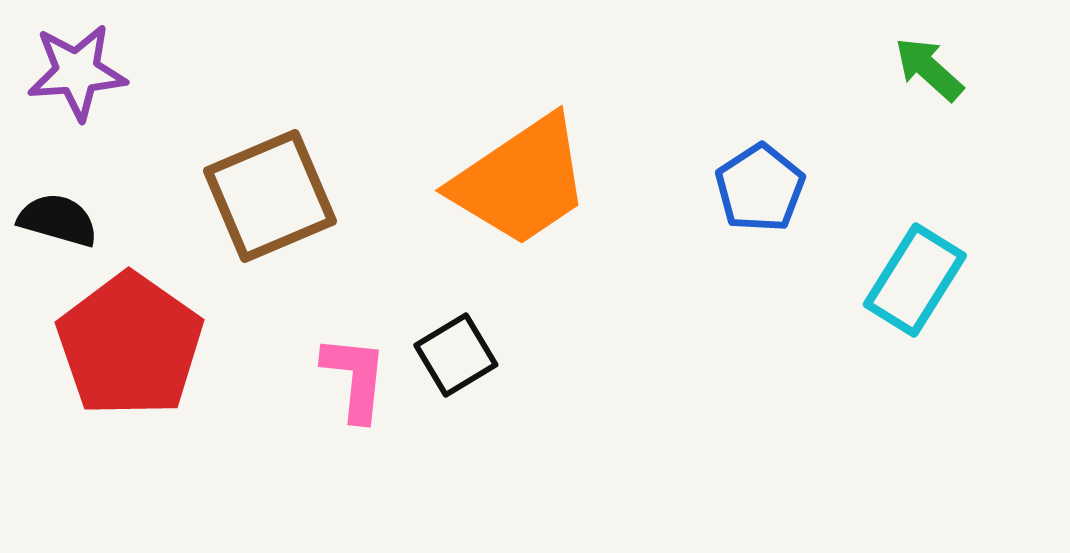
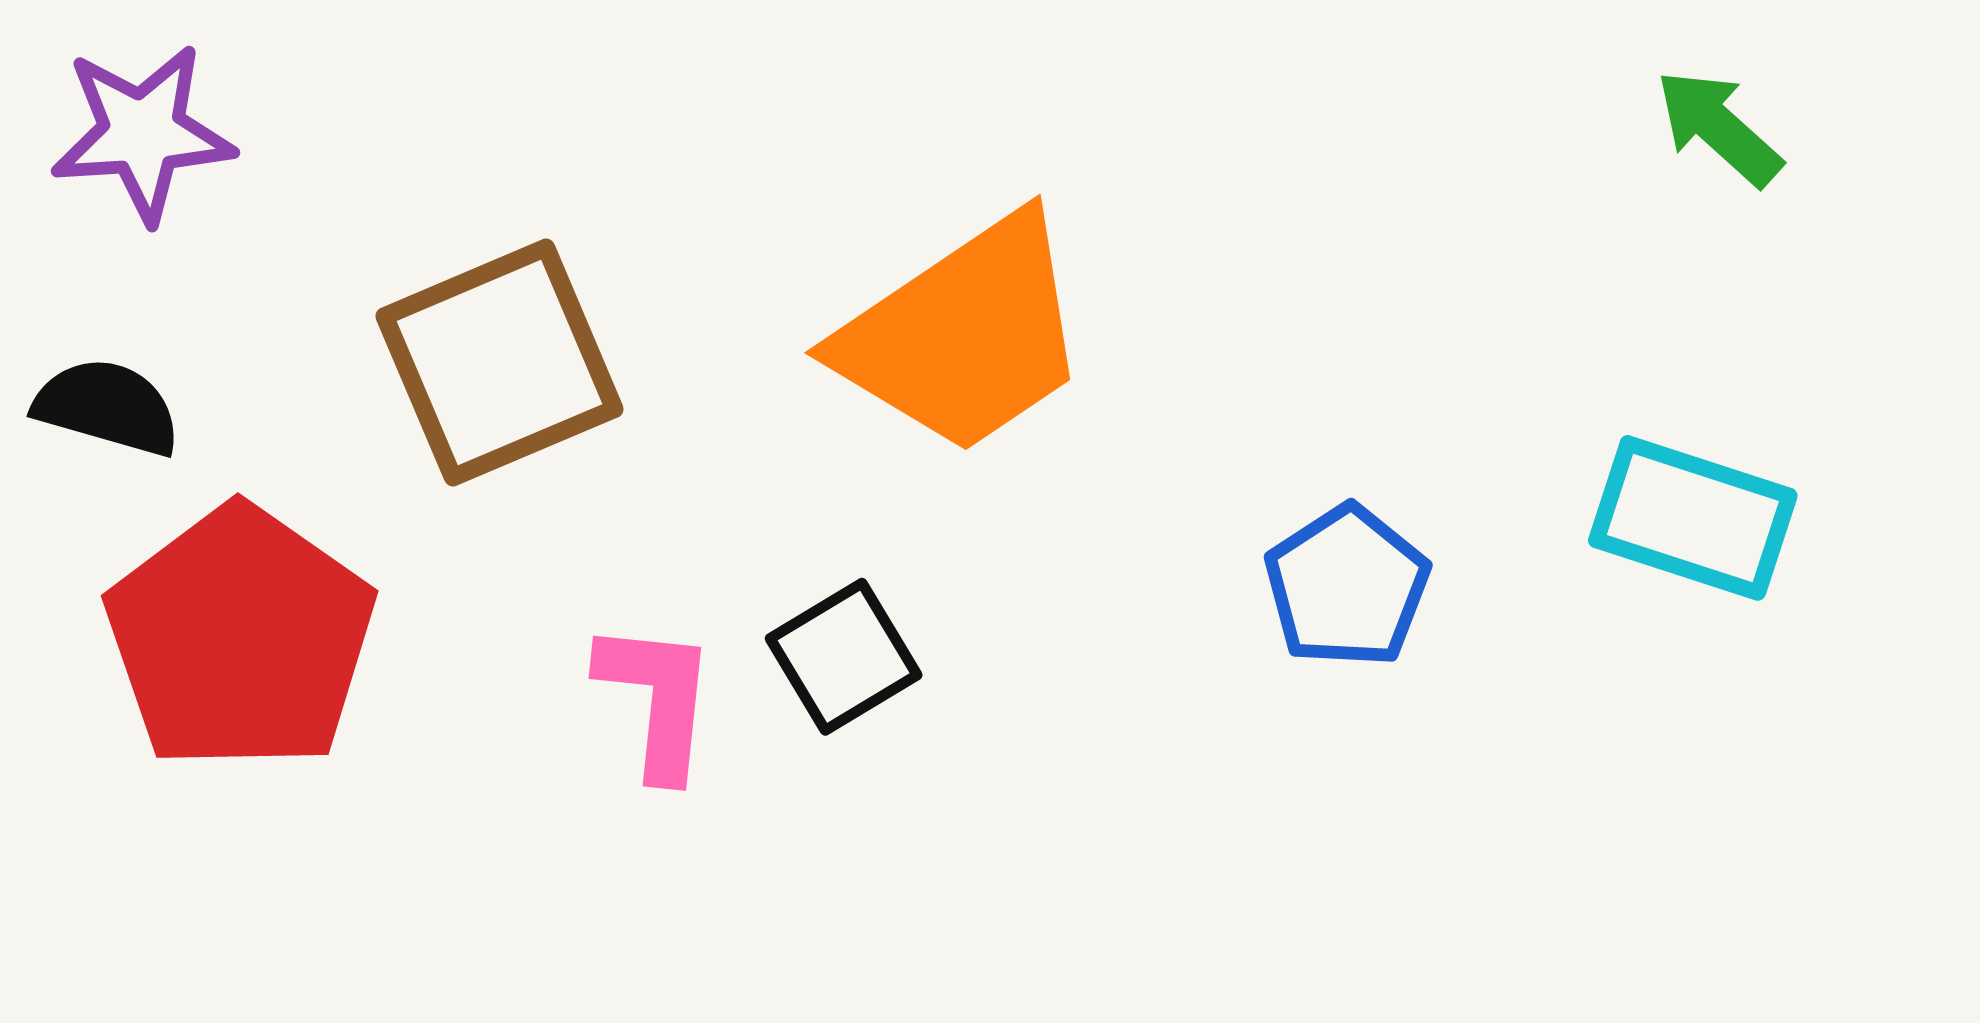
blue pentagon: (760, 188) -> (1347, 586), moved
cyan rectangle: (915, 280) -> (1693, 518), turned 76

